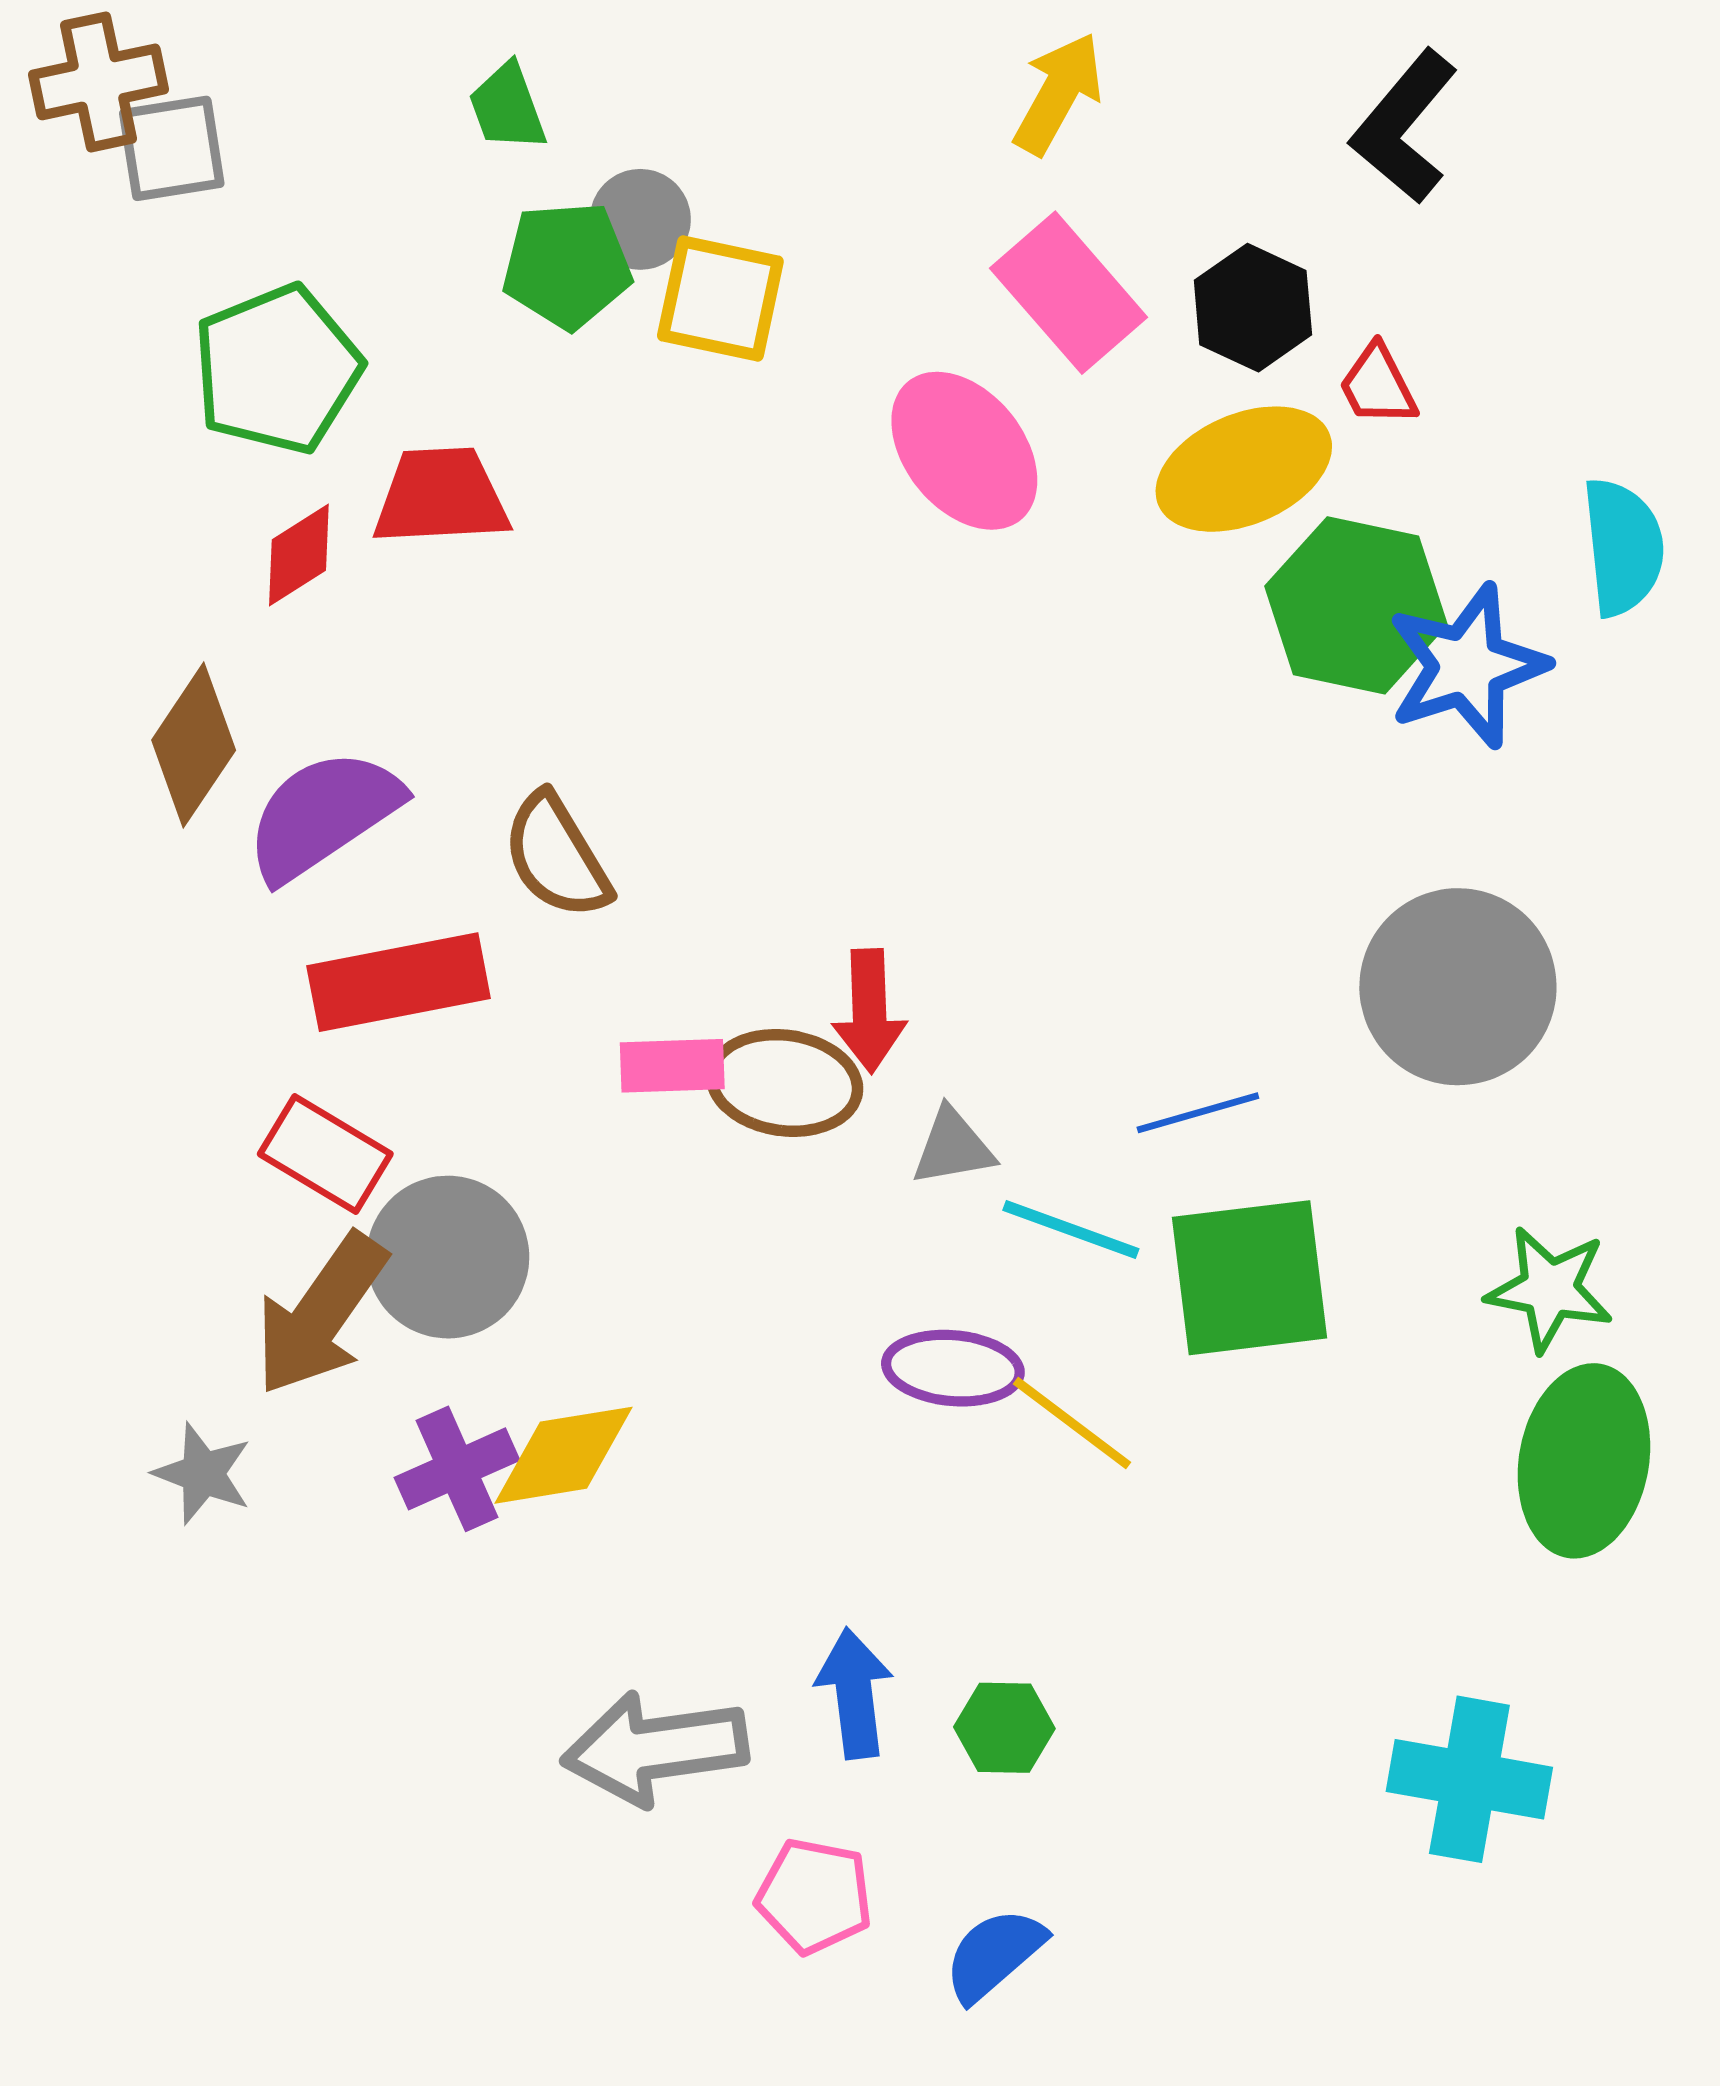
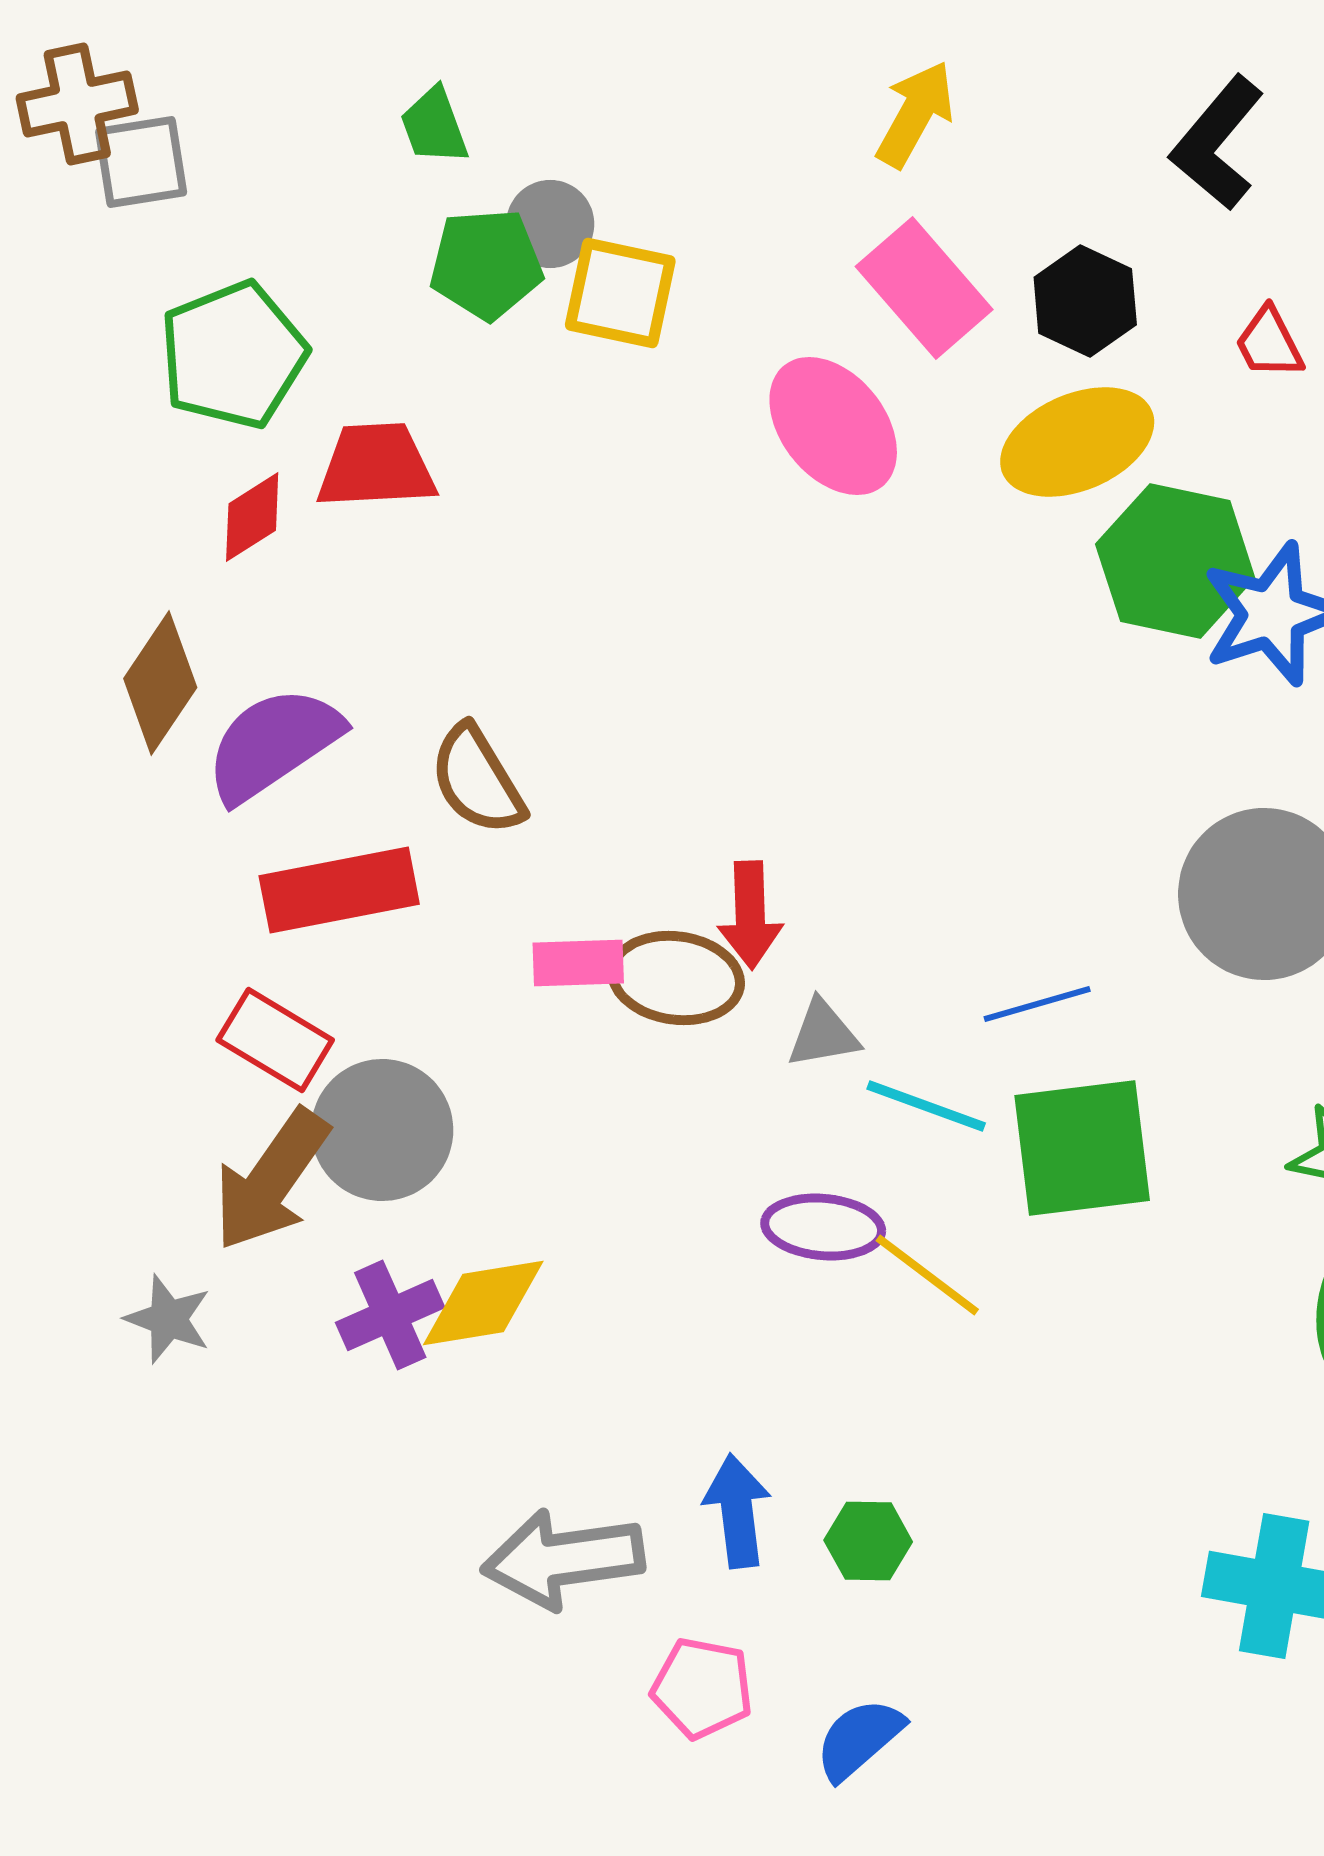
red trapezoid: (1378, 385) -> (1269, 343), moved

